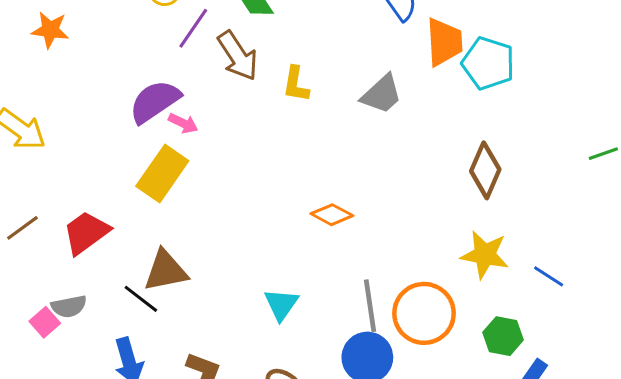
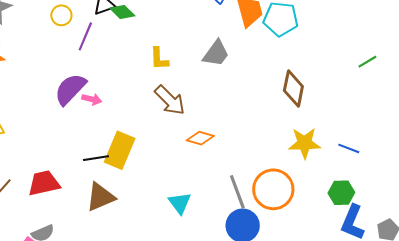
brown arrow: (238, 56) -> (170, 100), moved
yellow rectangle: (162, 173) -> (120, 150), moved
red trapezoid: (86, 233) -> (44, 183), turned 36
black line: (141, 299) -> (96, 158), moved, turned -35
green hexagon: (503, 336) -> (341, 193), moved

